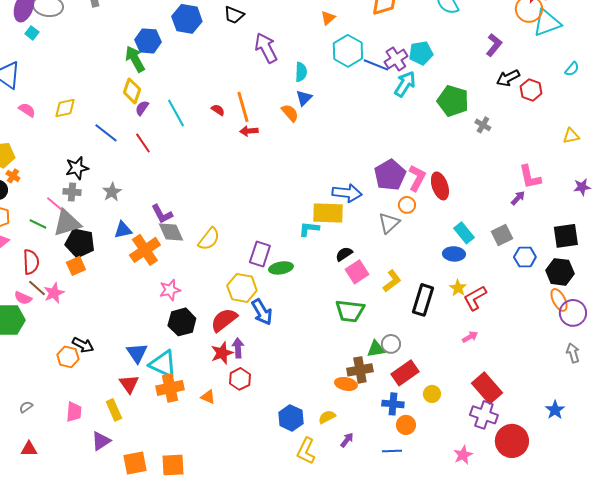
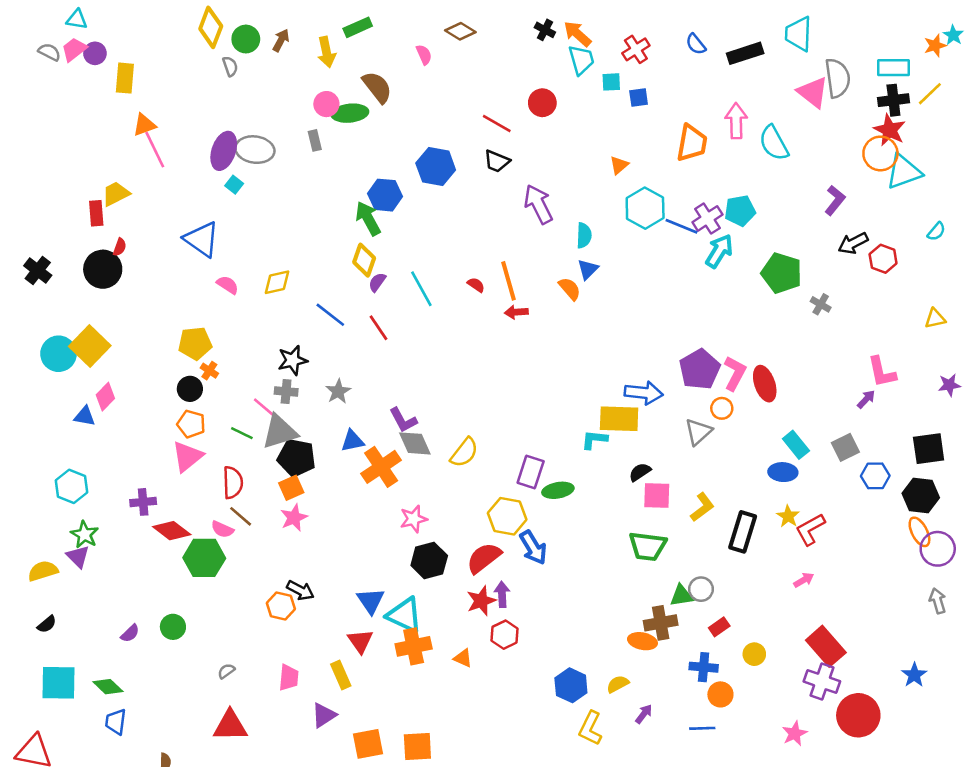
pink square: (357, 272) -> (657, 495), turned 35
pink star: (54, 293) -> (294, 518), moved
red rectangle: (405, 373) -> (719, 627), size x0.6
red triangle: (29, 449) -> (230, 726), size x1.6

